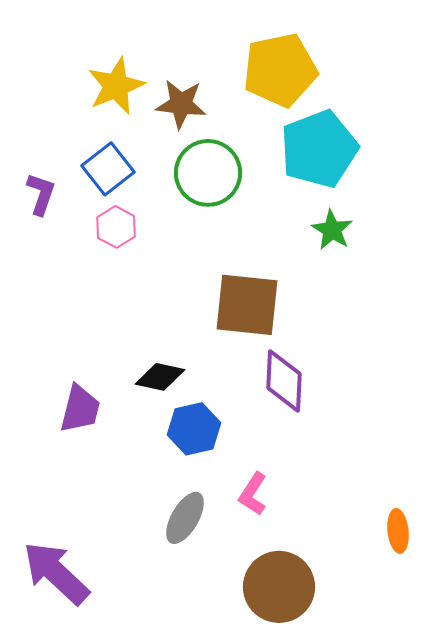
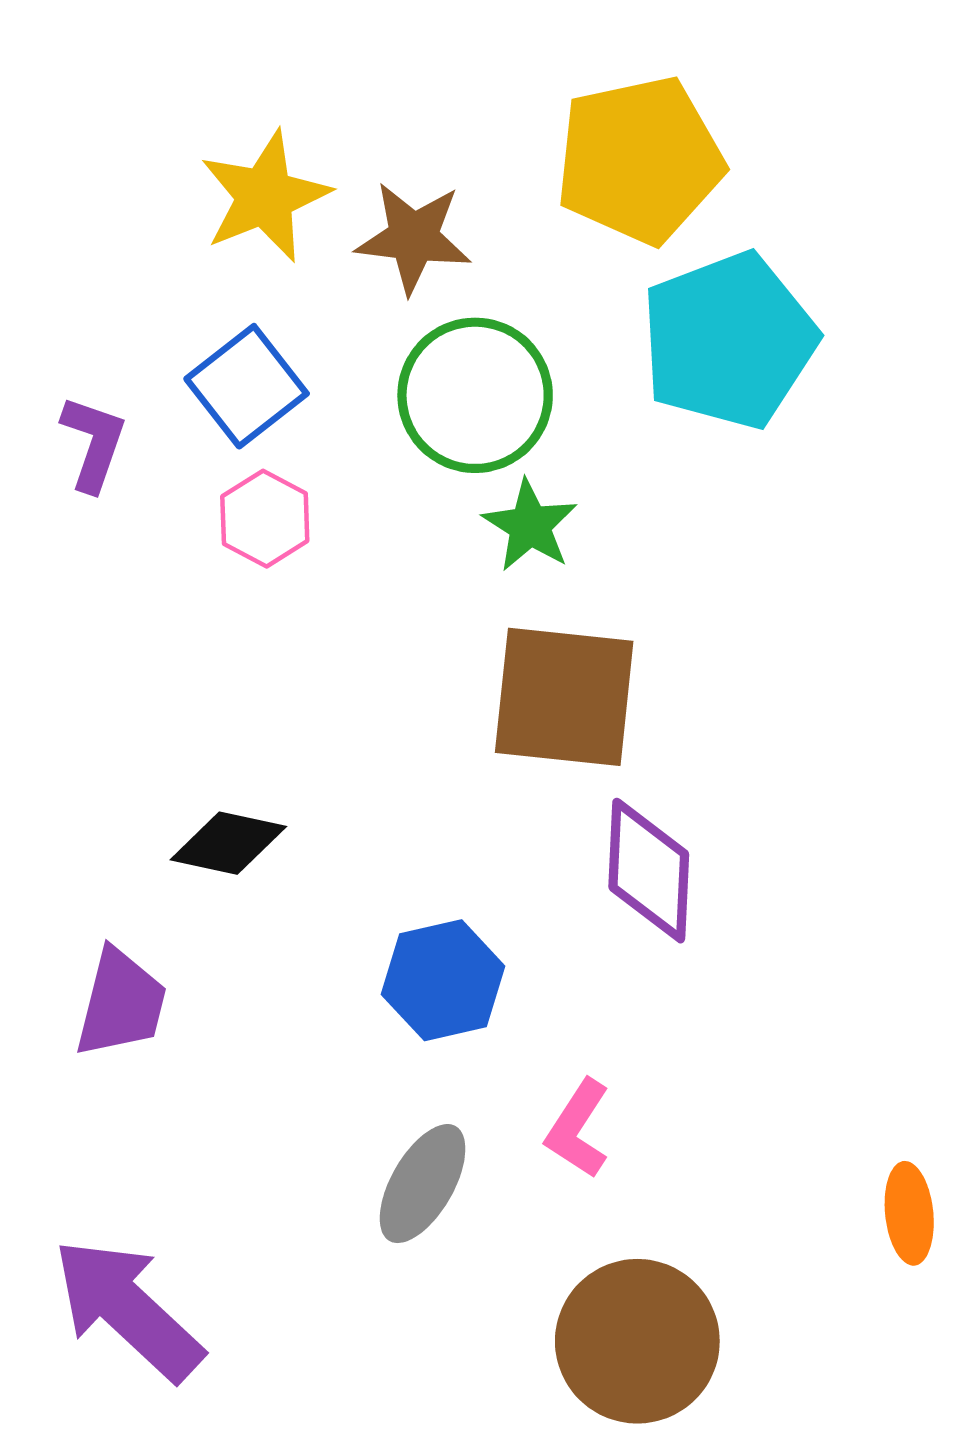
green star: (332, 230) -> (530, 526), moved
black diamond: (160, 377) -> (228, 843), moved
purple trapezoid: (80, 409) -> (121, 1003), moved

